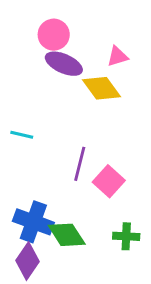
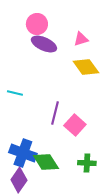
yellow diamond: (102, 88) -> (86, 67), moved

